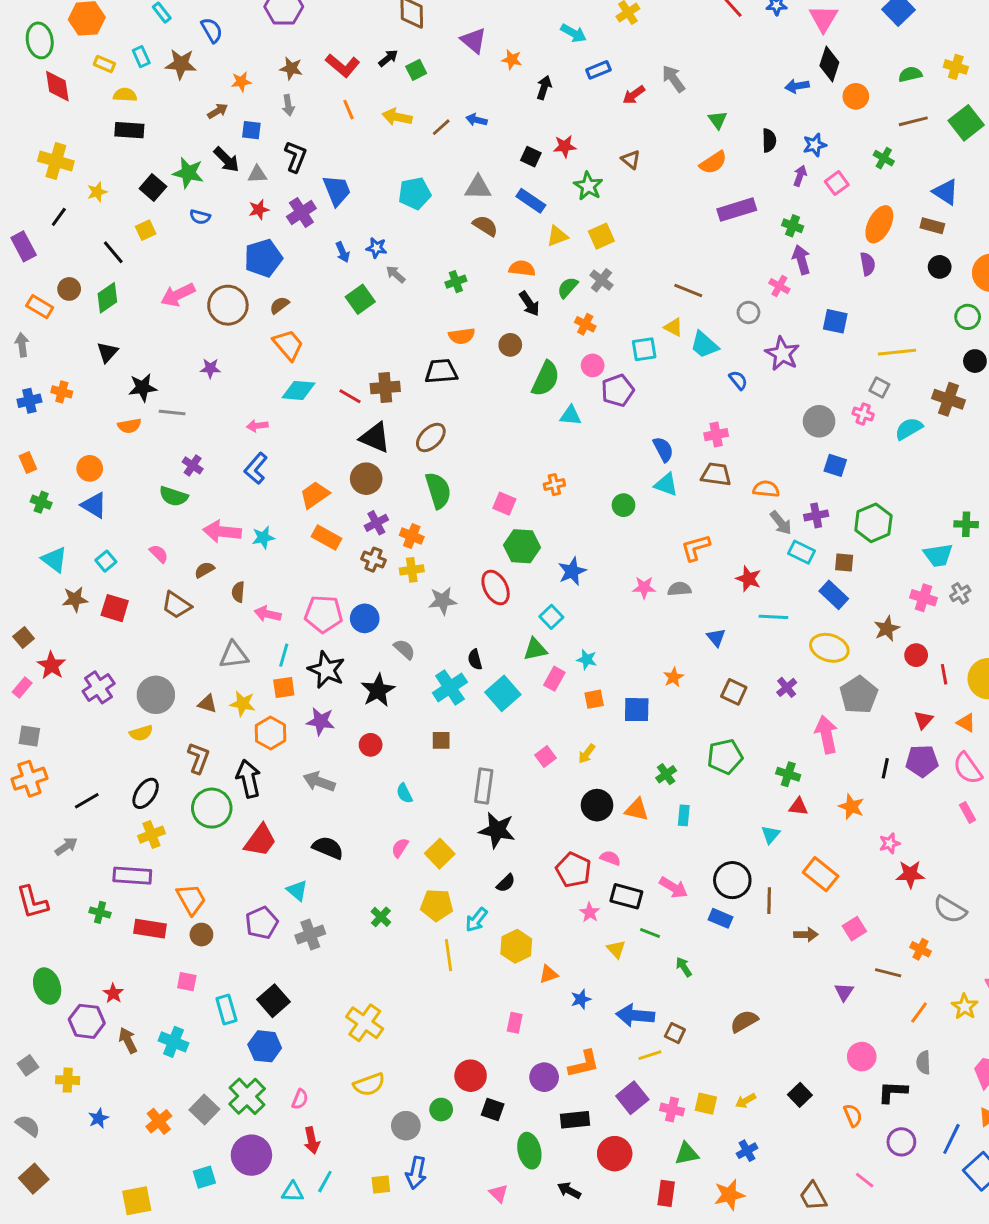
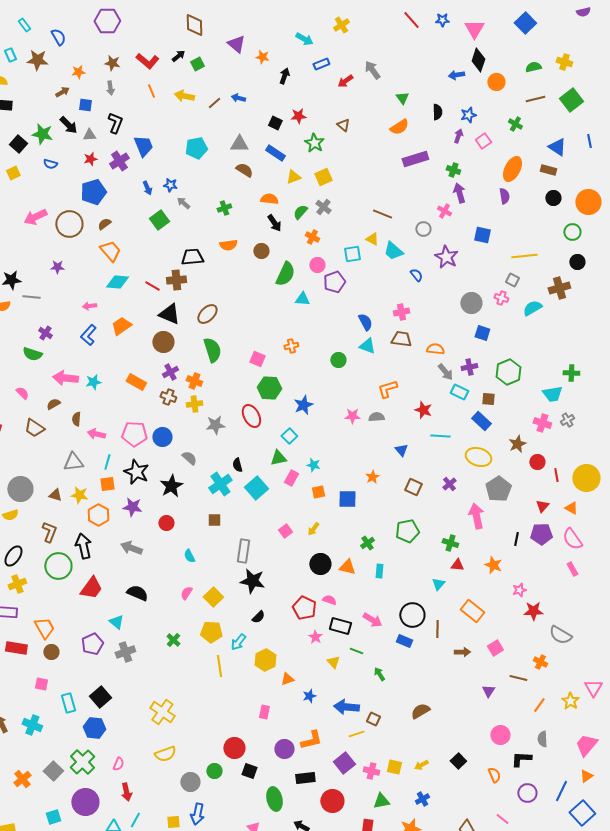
black trapezoid: (441, 371) -> (192, 257), moved
brown cross: (948, 399) -> (559, 288), turned -35
orange trapezoid: (315, 495) -> (121, 326), moved

